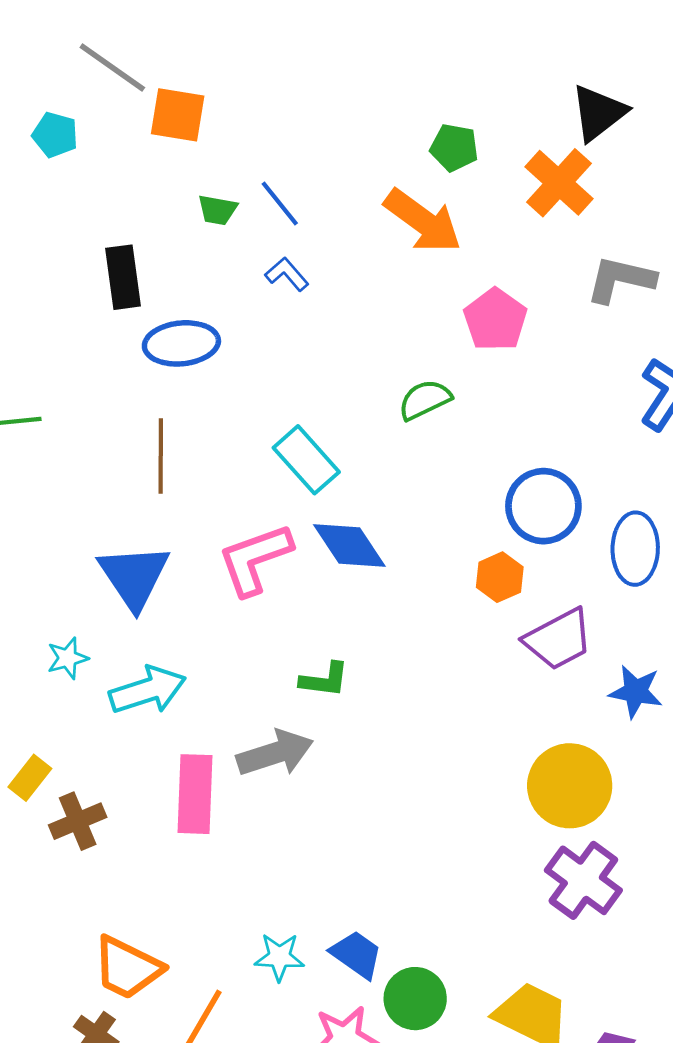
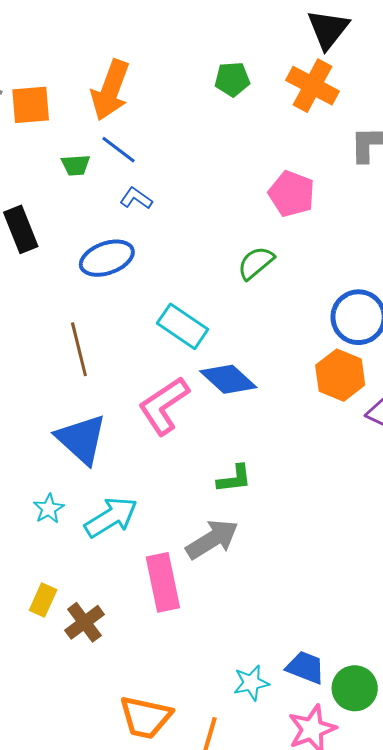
orange arrow: (423, 221) -> (110, 90), moved, turned 88
blue ellipse: (181, 343) -> (107, 258), moved
orange hexagon: (500, 577) -> (340, 375), size x1.4

